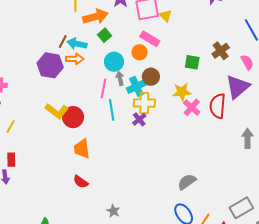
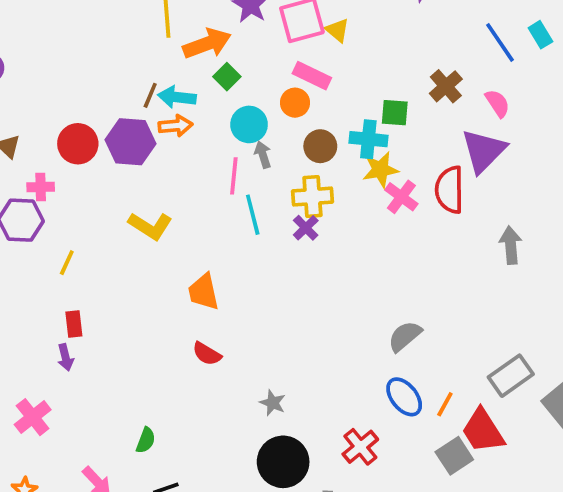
cyan cross: (136, 86) -> (368, 139), moved, turned 36
red circle: (73, 117) -> (78, 144), moved

